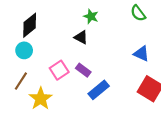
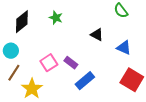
green star: (91, 16) -> (56, 18), moved
black triangle: (81, 37) -> (97, 35), moved
cyan circle: (24, 50) -> (11, 51), moved

